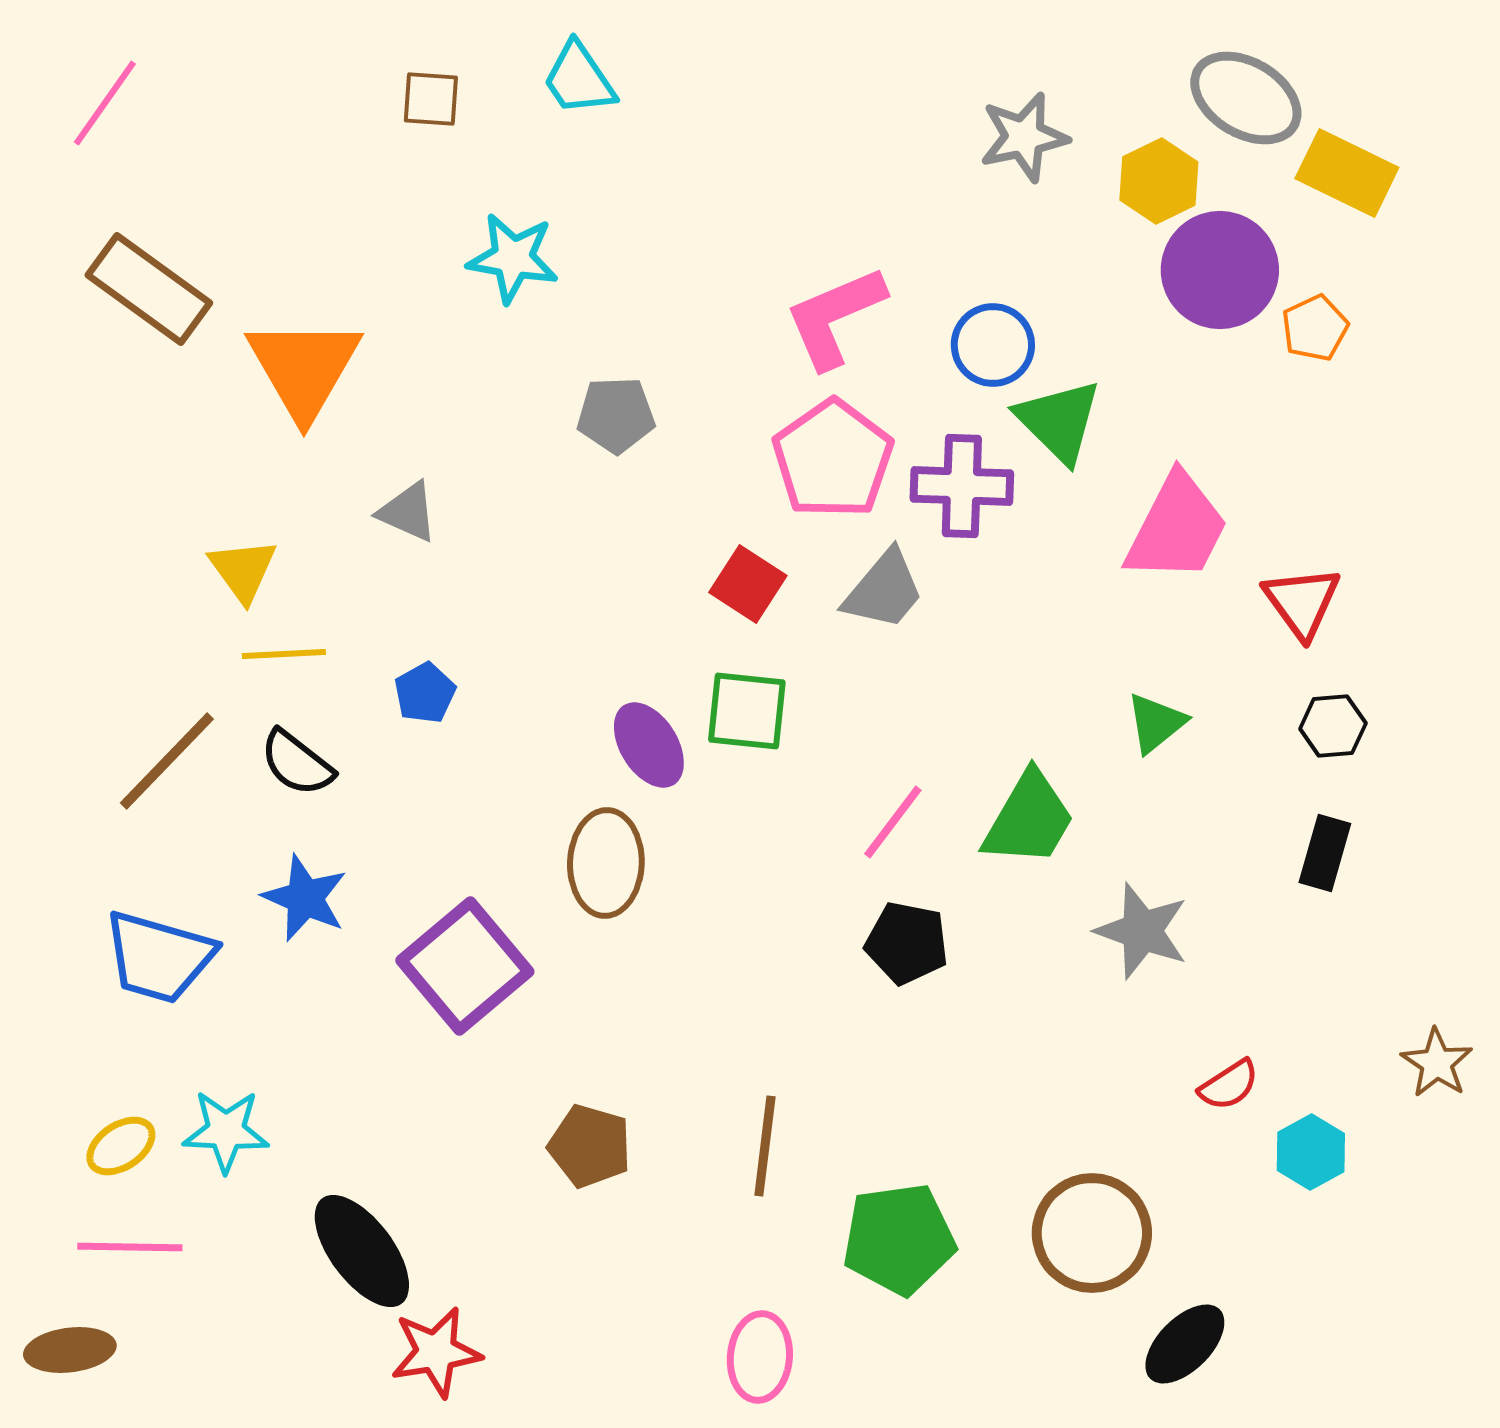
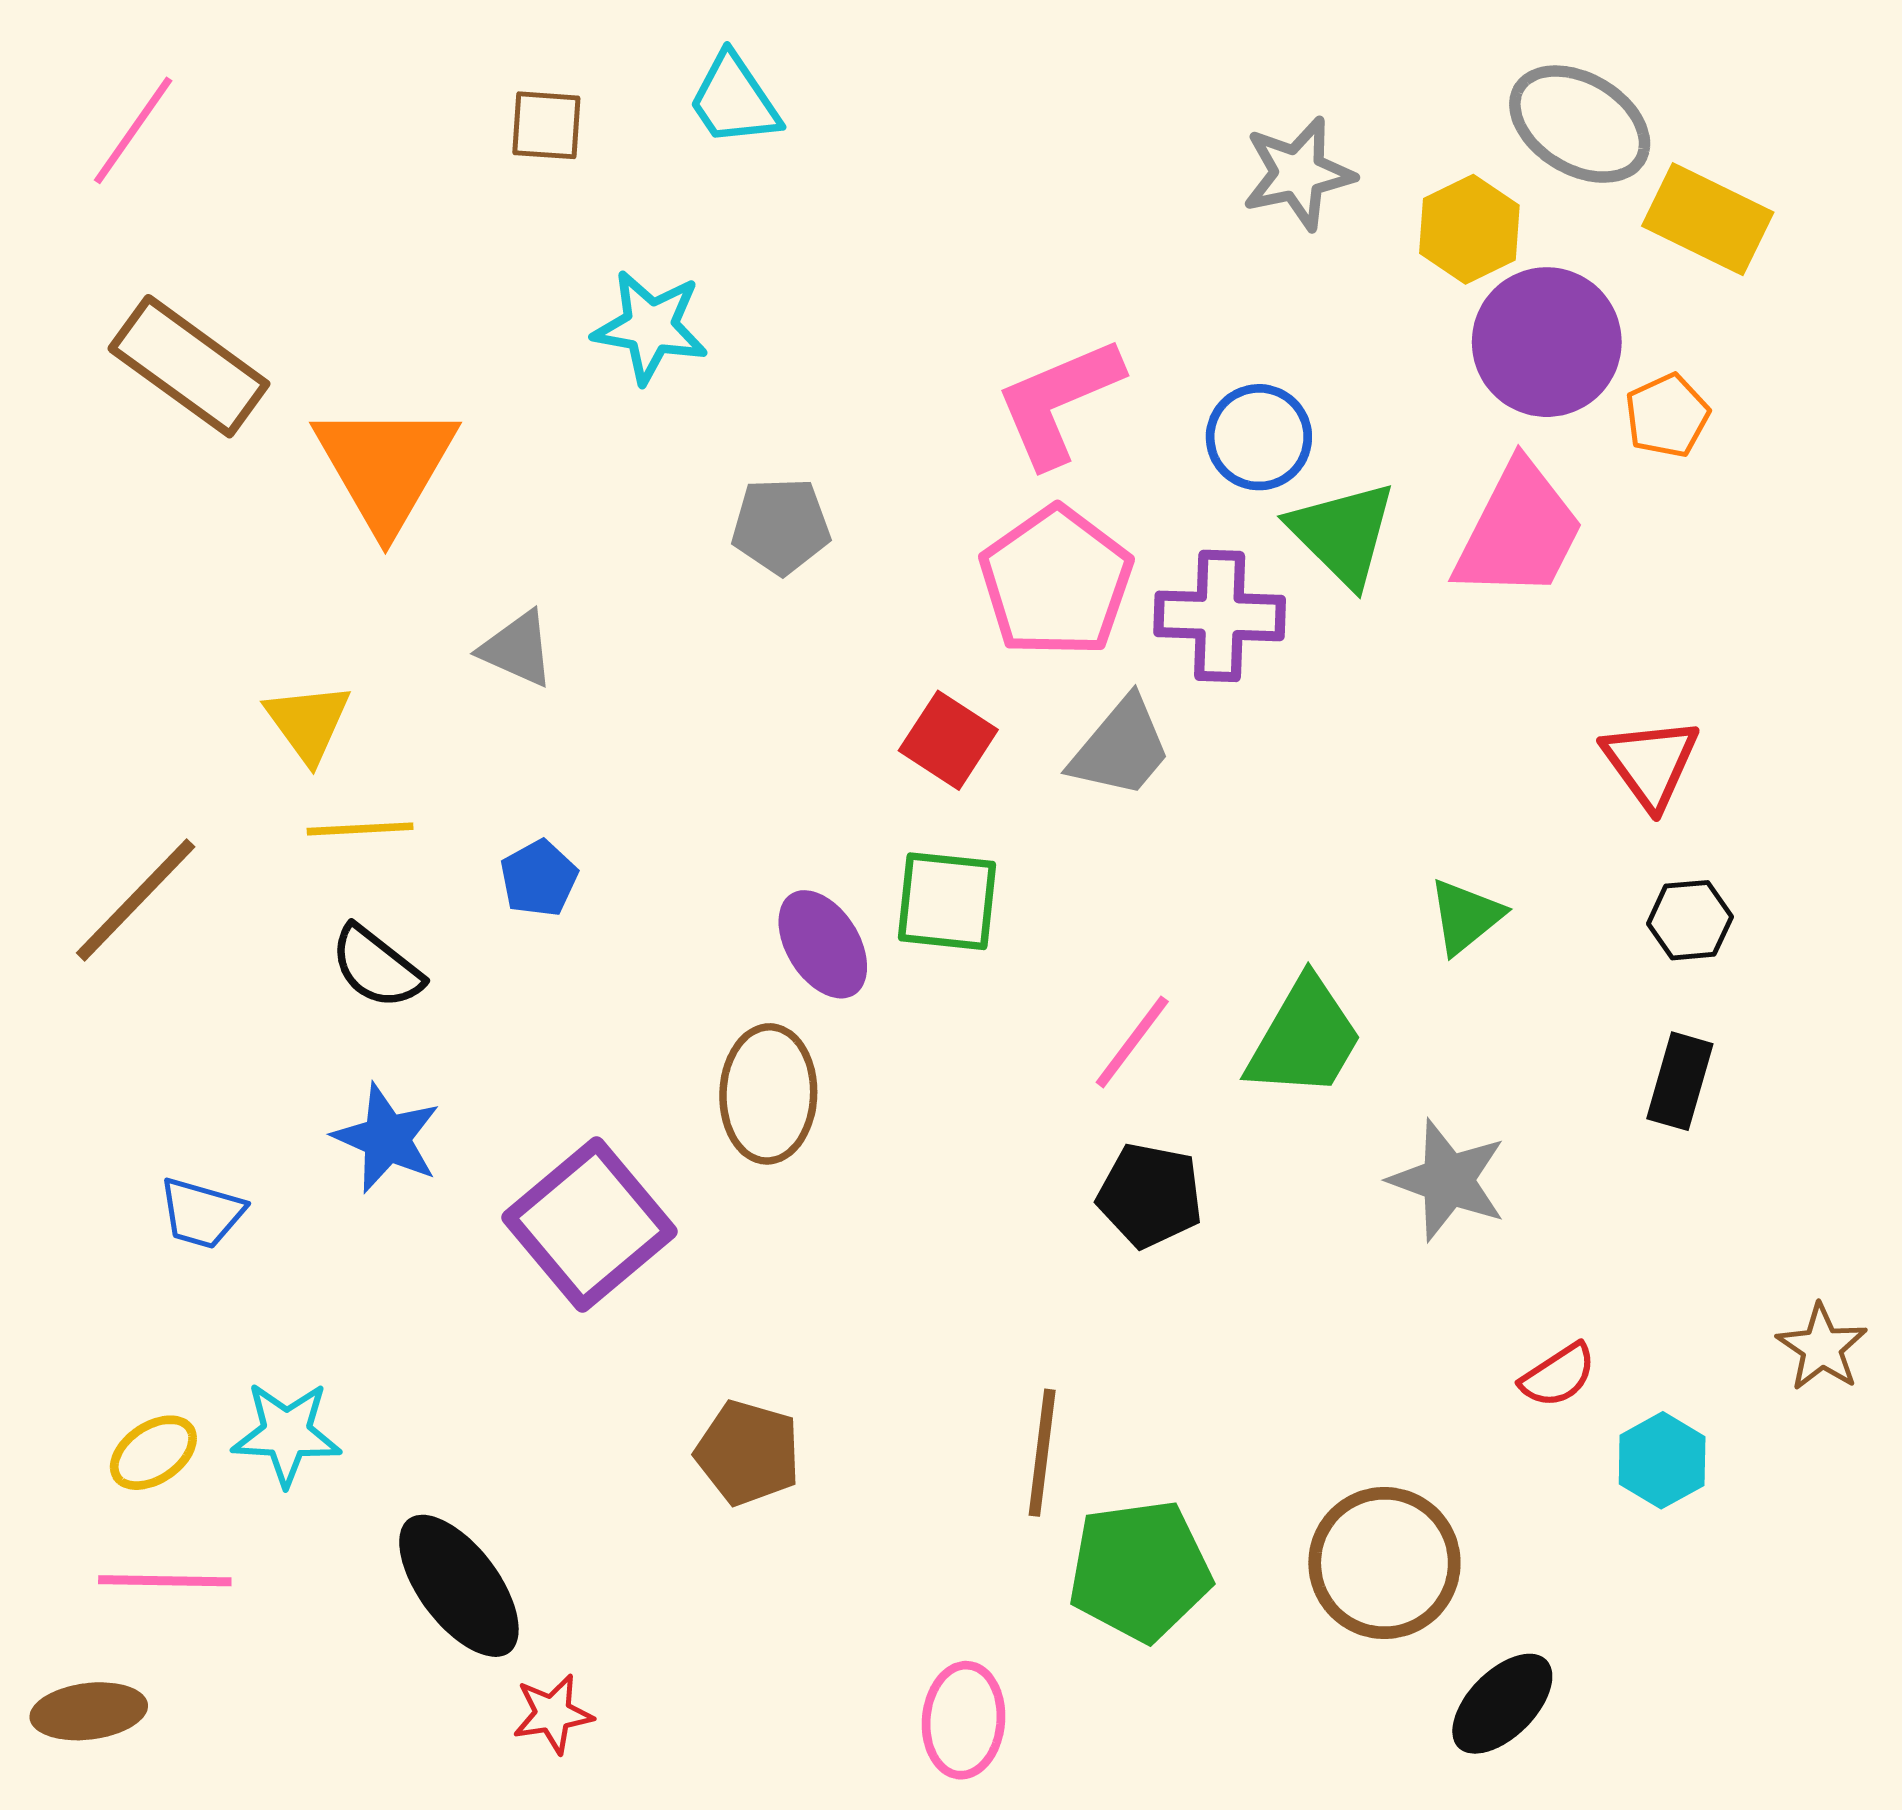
pink trapezoid: (1177, 528) -> (1519, 531), moved
brown line: (167, 761) -> (136, 900), moved
blue trapezoid: (159, 957) -> (202, 1213), size x0.6
brown line: (765, 1146) -> (1042, 1453), moved
red star: (436, 1352) -> (553, 1714), size x0.7

